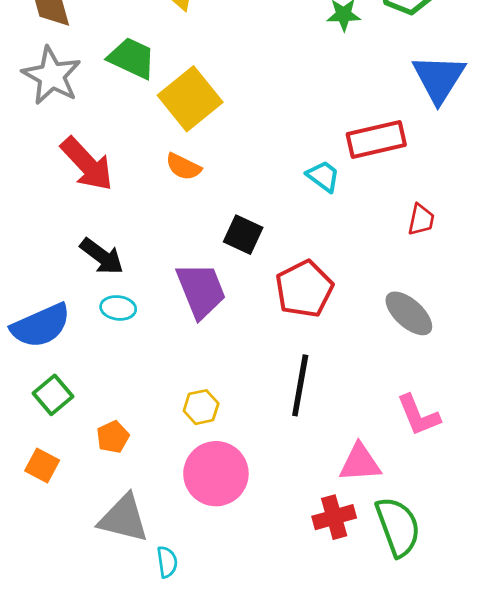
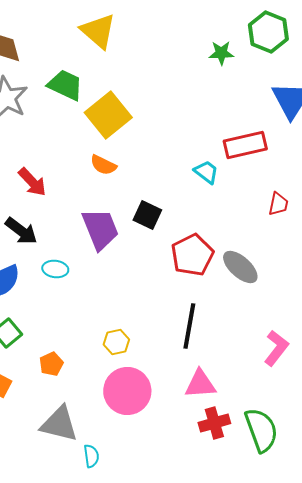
red arrow: (87, 164) -> (32, 182), moved, size x0.7
black arrow: (102, 256) -> (21, 231), moved
purple trapezoid: (201, 290) -> (100, 229), moved
gray ellipse: (409, 313) -> (240, 267), moved
pink L-shape: (418, 415) -> (276, 348), turned -120
pink triangle: (360, 463) -> (200, 384), moved

